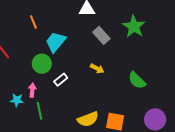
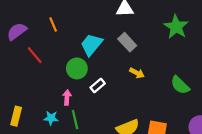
orange line: (33, 22) -> (53, 25), moved
gray rectangle: (101, 35) -> (127, 42), moved
cyan star: (17, 100) -> (51, 118), moved

